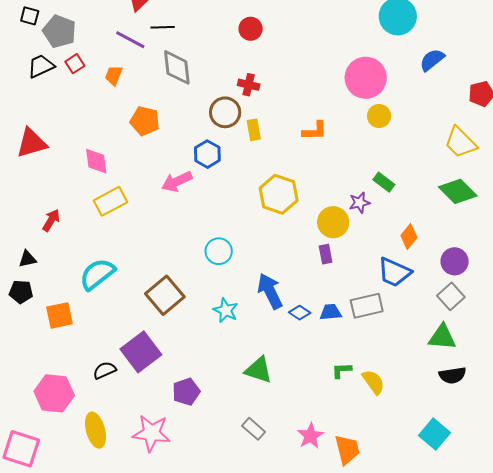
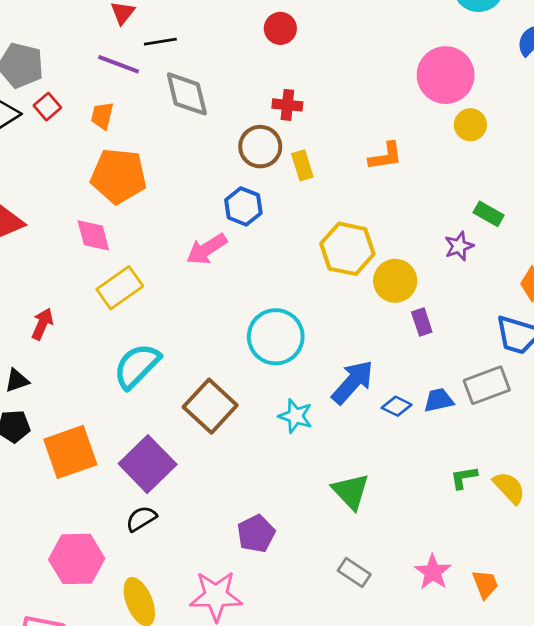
orange pentagon: (145, 121) -> (119, 176), moved, size x1.4
yellow circle: (333, 222) -> (395, 281), moved
cyan circle: (219, 251) -> (276, 337), size x1.5
cyan semicircle: (97, 274) -> (137, 366), moved
blue arrow: (270, 291) -> (353, 382), turned 75
orange square: (60, 315) -> (70, 452), size x1.4
purple square: (141, 352) -> (148, 464), moved
green triangle: (259, 370) -> (351, 491), turned 36
orange trapezoid: (347, 450) -> (485, 584), size x0.7

